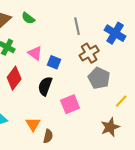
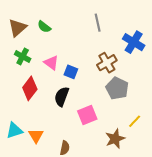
gray line: (77, 26) -> (98, 23), moved
yellow line: (121, 101) -> (135, 121), moved
orange triangle: (33, 124) -> (36, 136), moved
brown star: (110, 127) -> (115, 139), moved

